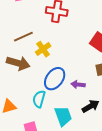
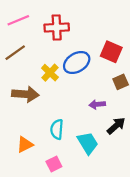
brown line: (23, 37) -> (15, 53), moved
blue ellipse: (55, 79) -> (77, 63), moved, turned 35

